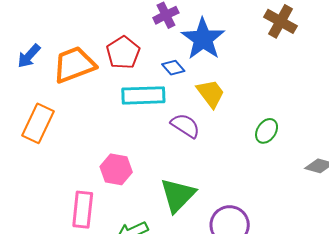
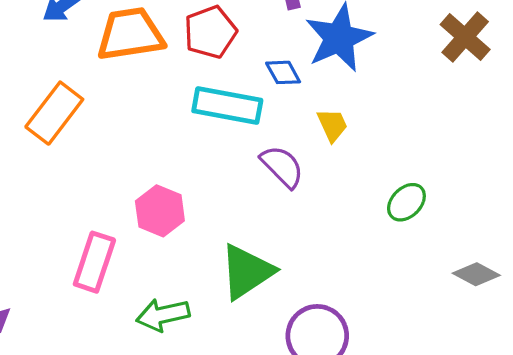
yellow trapezoid: (211, 93) -> (332, 125), size x0.7

